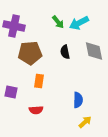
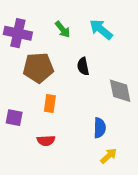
green arrow: (58, 22) -> (63, 29), moved
cyan arrow: (79, 23) -> (101, 29), turned 66
gray diamond: (94, 51) -> (120, 91), moved

